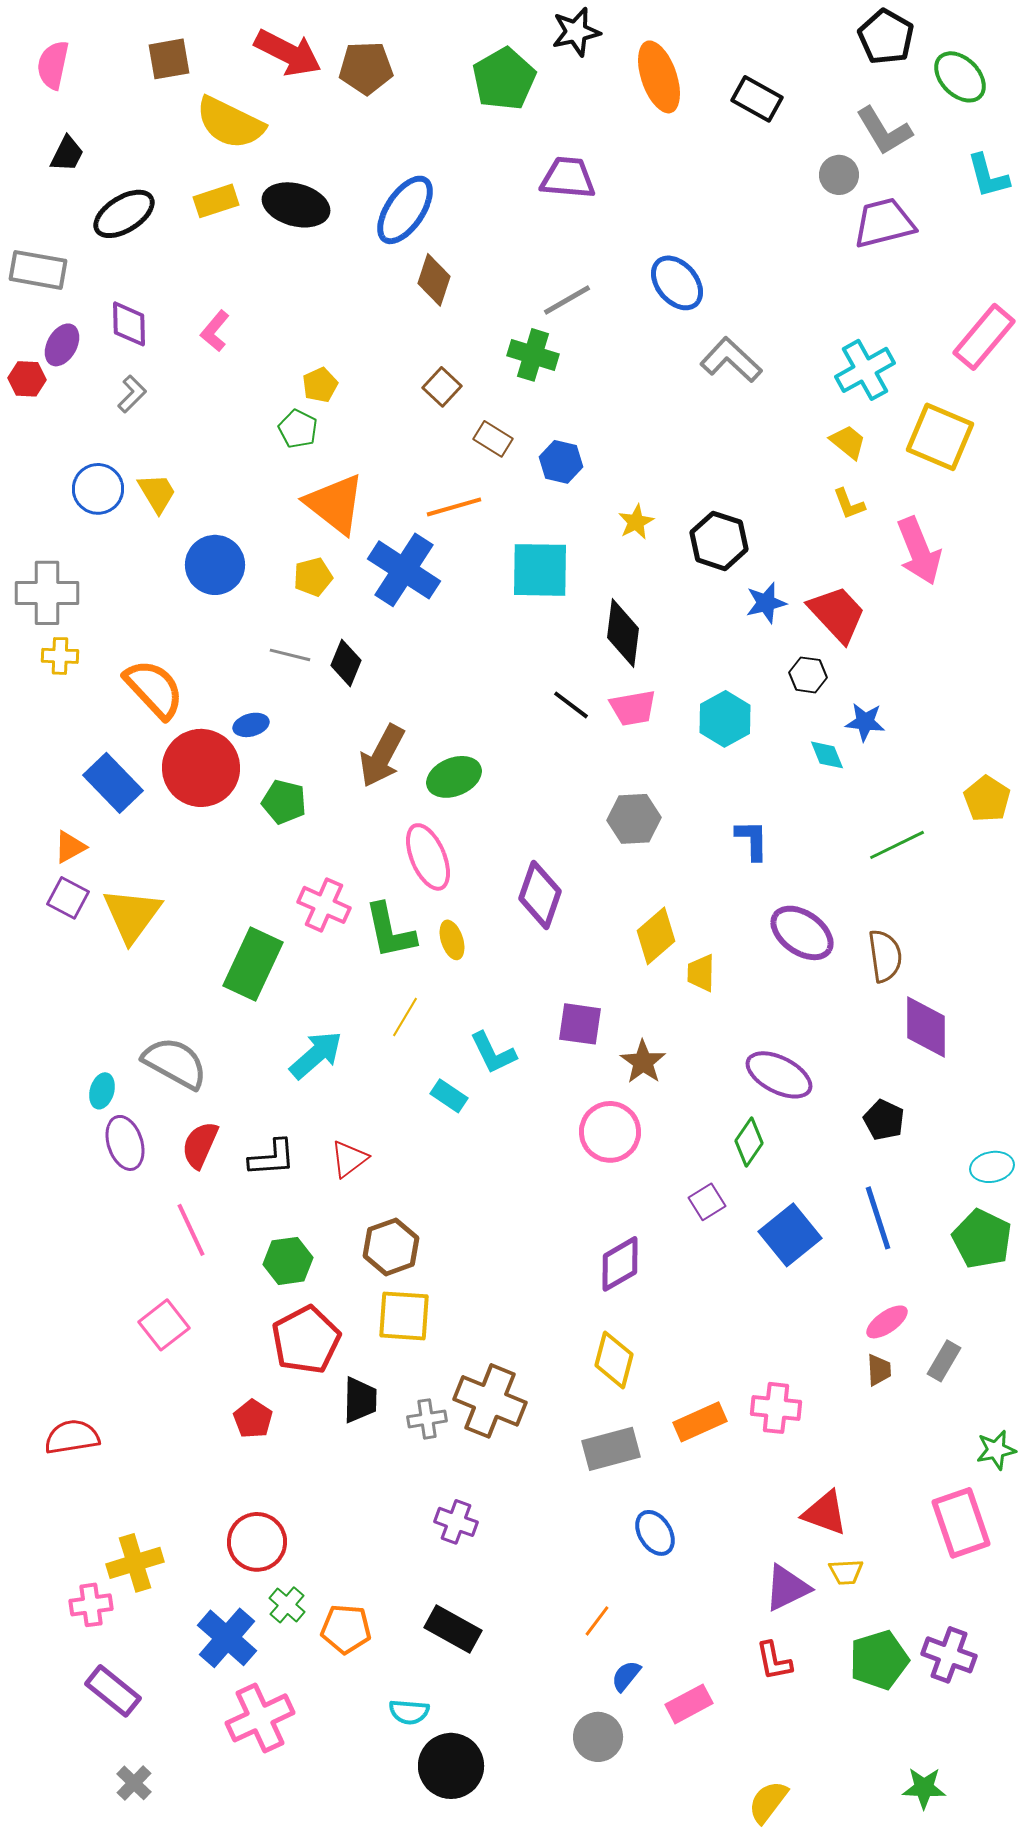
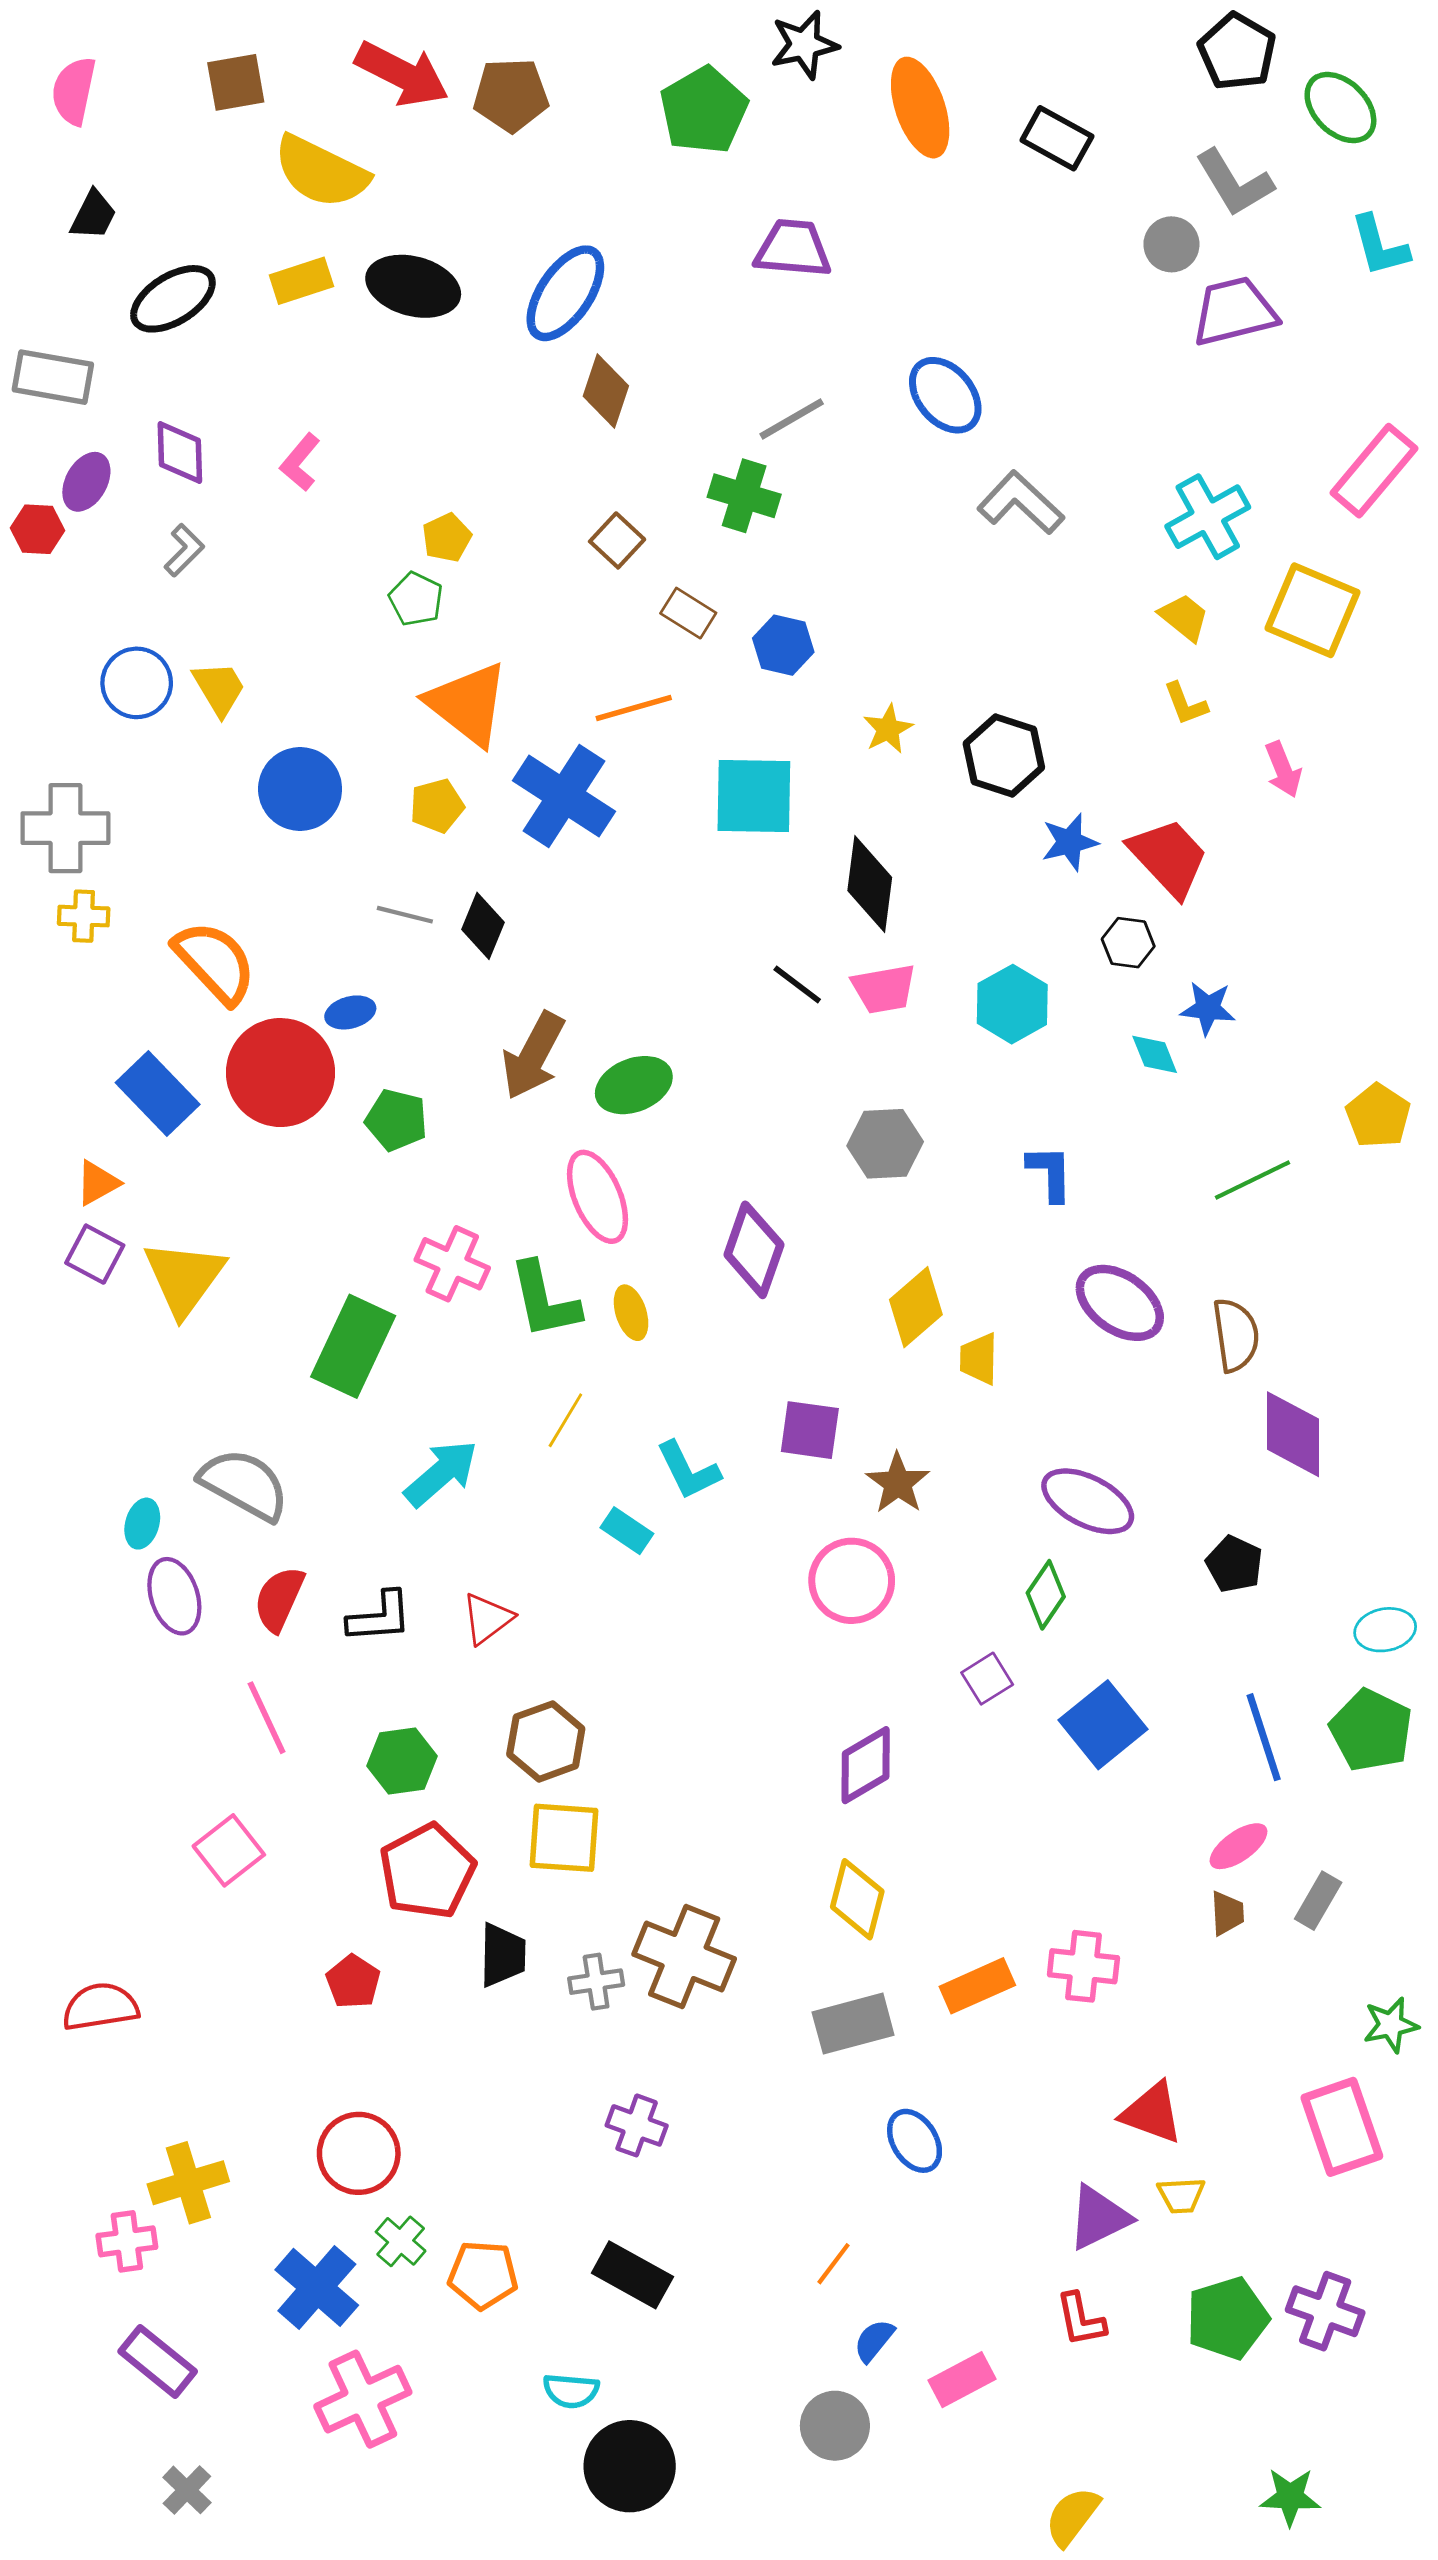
pink arrow: (919, 551) -> (1283, 769), size x0.6
blue line: (878, 1218) -> (1264, 1737), moved

